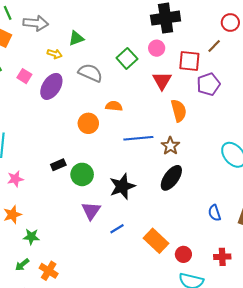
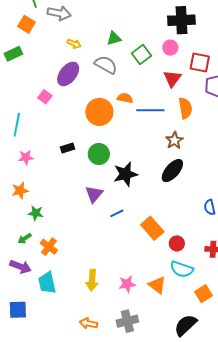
green triangle: (76, 38) -> (114, 38), moved
pink square: (24, 76) -> (45, 97), moved
orange circle: (88, 123) -> (99, 112), size x1.4
blue line: (138, 138) -> (150, 110), moved
green circle: (82, 174) -> (99, 154), moved

